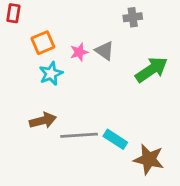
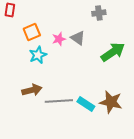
brown star: (149, 159) -> (111, 102), moved

